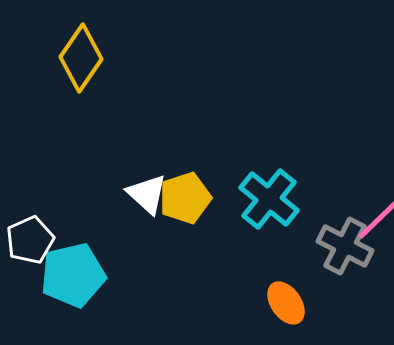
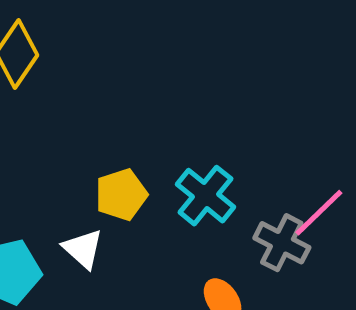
white triangle: (147, 194) -> (83, 249), moved

